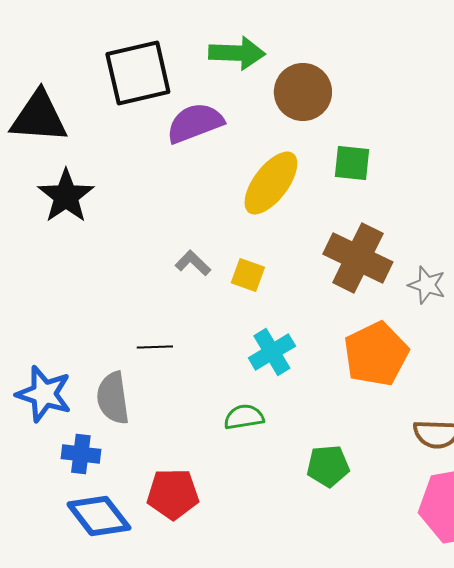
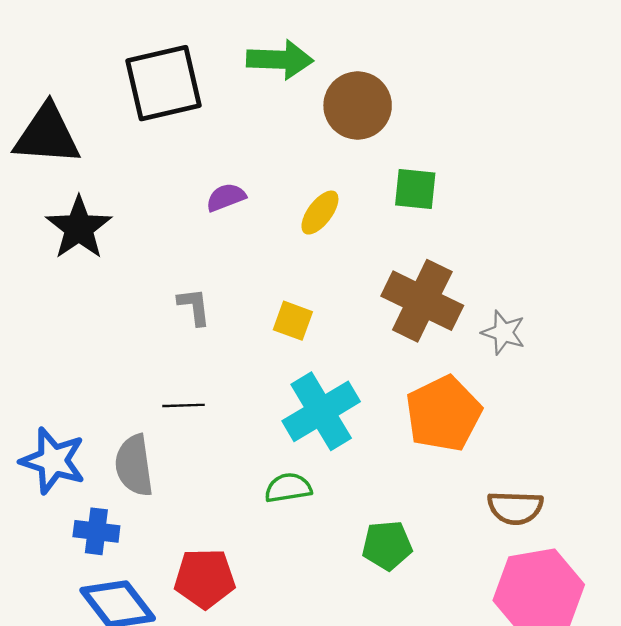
purple semicircle: (195, 123) -> (226, 197), moved, size x0.6
yellow ellipse: (271, 183) -> (320, 213), size x0.6
gray L-shape: (193, 263) -> (194, 307), moved, turned 39
cyan cross: (272, 352) -> (321, 411), size x1.4

